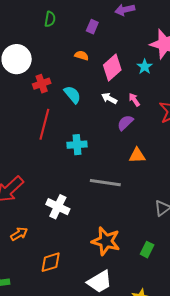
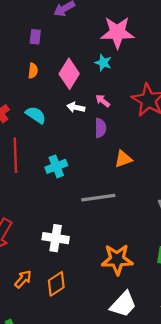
orange semicircle: (82, 55) -> (33, 71), turned 96
purple semicircle: (125, 123) -> (100, 128), turned 150
orange diamond: (51, 262) -> (56, 284), moved

